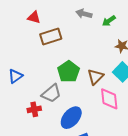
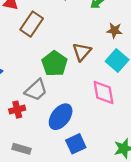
brown rectangle: (51, 36) -> (32, 24), turned -35
brown triangle: (95, 77) -> (82, 52), moved

